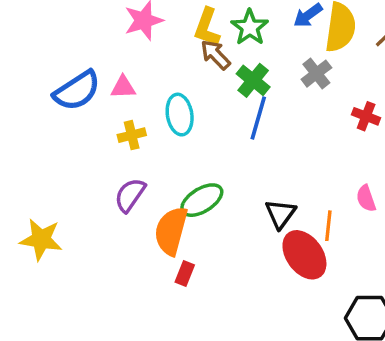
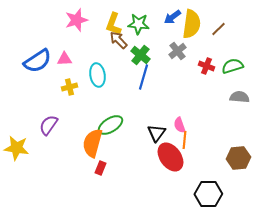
green star: (250, 27) -> (138, 24), turned -30
red cross: (366, 116) -> (206, 66), moved
purple semicircle: (130, 195) -> (48, 125), moved
pink semicircle: (366, 198) -> (179, 125), moved

